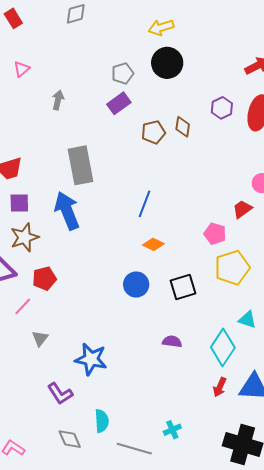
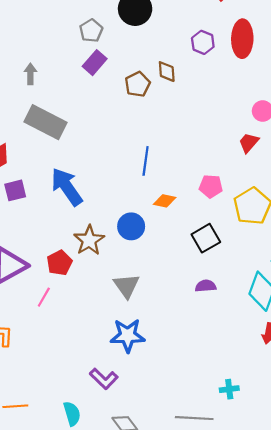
gray rectangle: (80, 165) -> (46, 122), moved, turned -39
pink pentagon: (215, 234) -> (211, 186), moved
brown star: (25, 237) -> (89, 240), moved
blue circle: (136, 285) -> (131, 226), moved
gray triangle: (40, 338) -> (126, 286), moved, size x1.5
purple semicircle: (172, 342) -> (206, 286), moved
cyan semicircle: (102, 421) -> (72, 414), moved
cyan cross: (172, 430) -> (229, 389), turned 30

